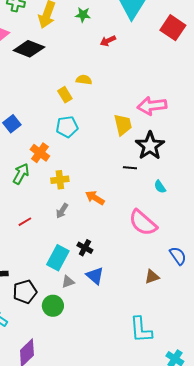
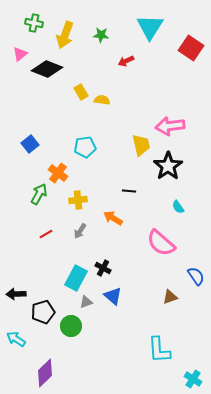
yellow rectangle: (65, 95) -> (81, 92), moved
black line: (130, 168) -> (129, 191), moved
red line: (25, 222) -> (46, 234), moved

